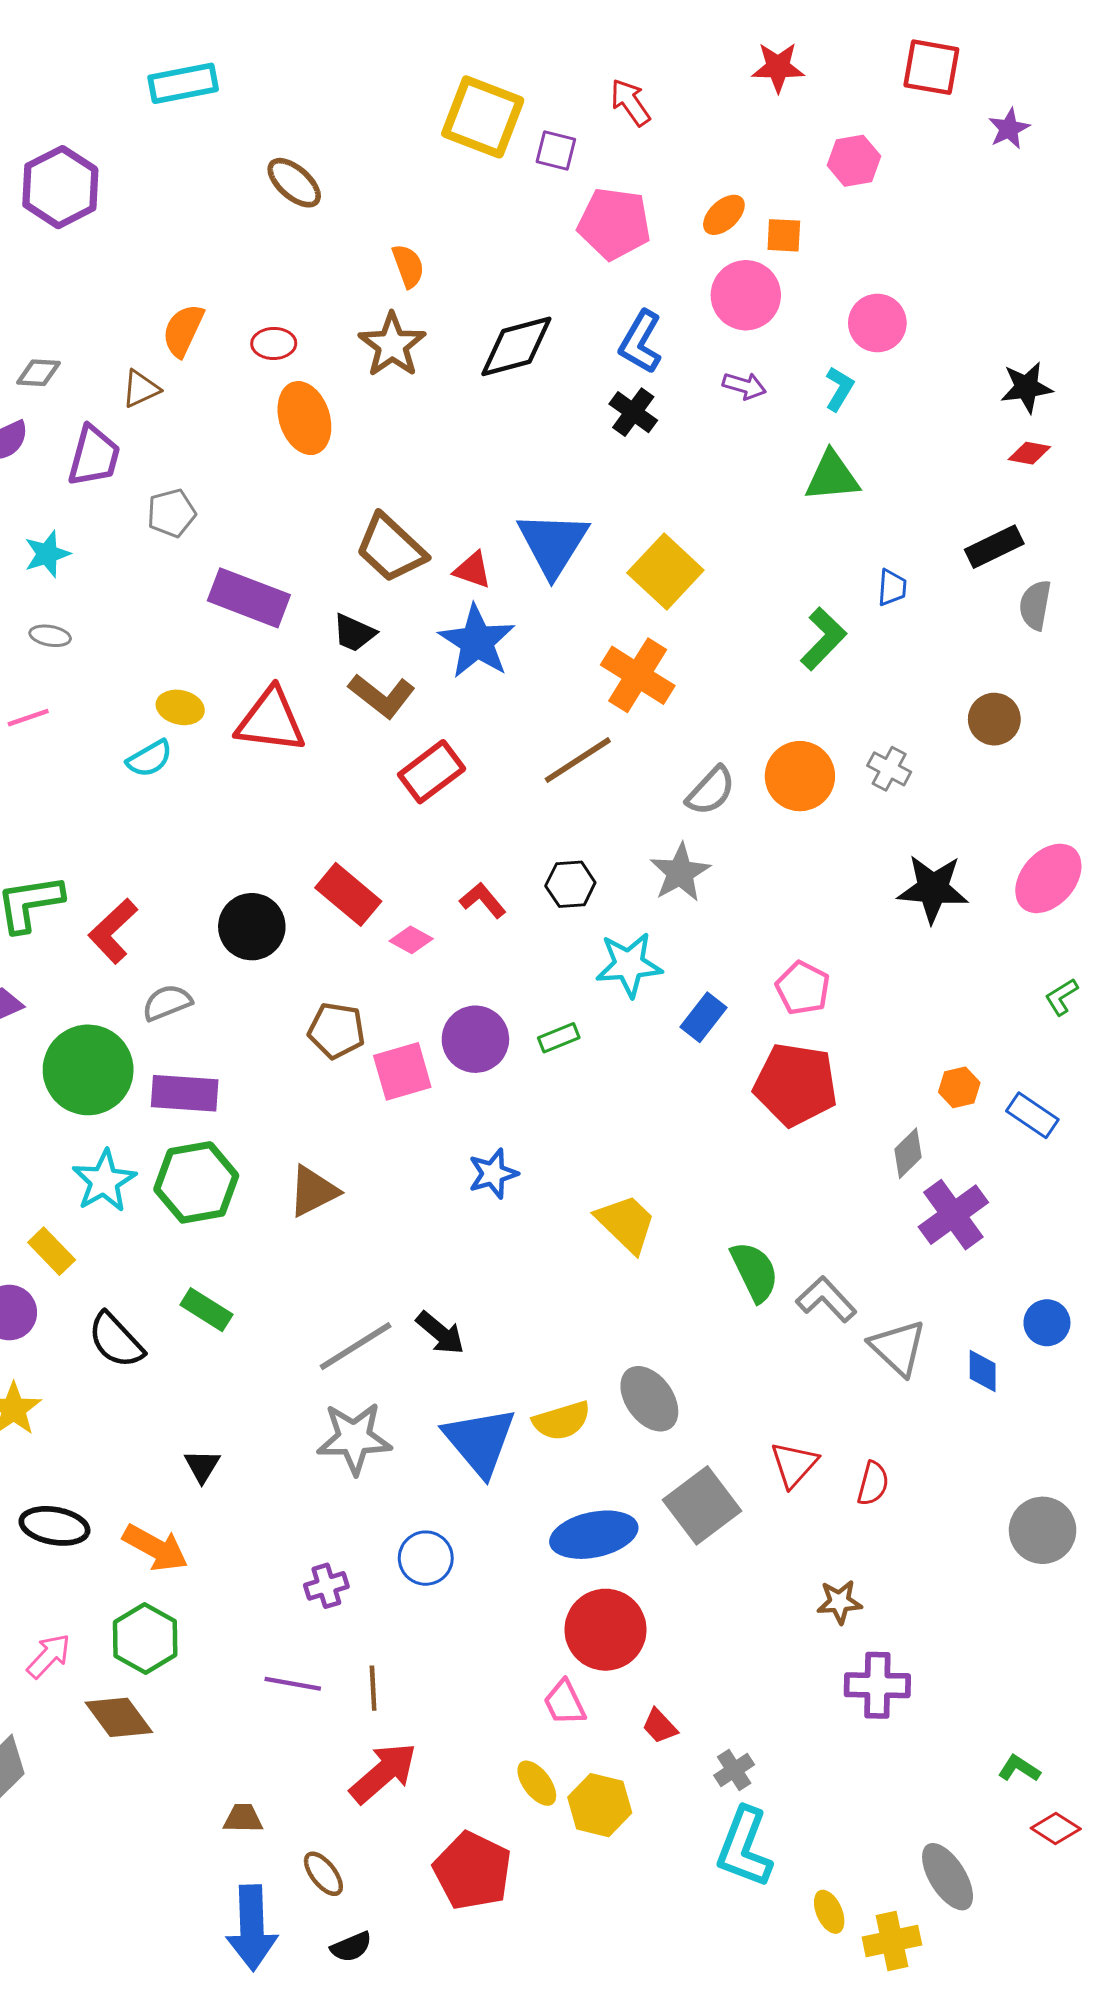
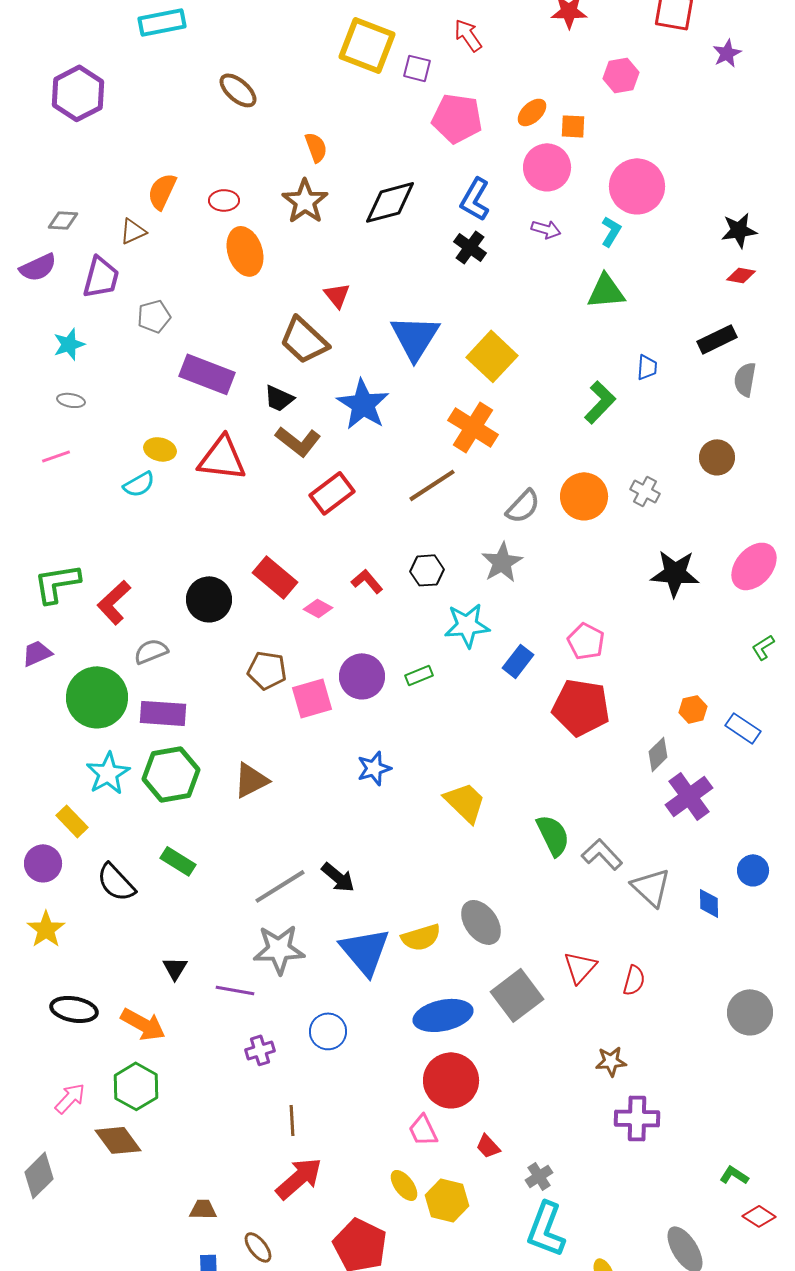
pink circle: (877, 323) -> (637, 186), size x1.4
red triangle: (473, 570) -> (337, 295), moved, turned 32
purple line: (293, 1684) -> (235, 990), moved

